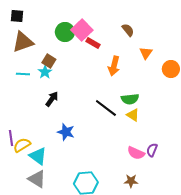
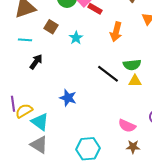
cyan star: (45, 72) -> (76, 38), moved
black arrow: (52, 99) -> (36, 62), moved
yellow triangle: (133, 115) -> (135, 81), turned -32
pink semicircle: (136, 153) -> (127, 126), moved

